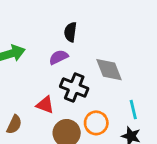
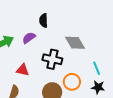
purple semicircle: (59, 57) -> (29, 38), moved
red triangle: (45, 105) -> (23, 70), moved

